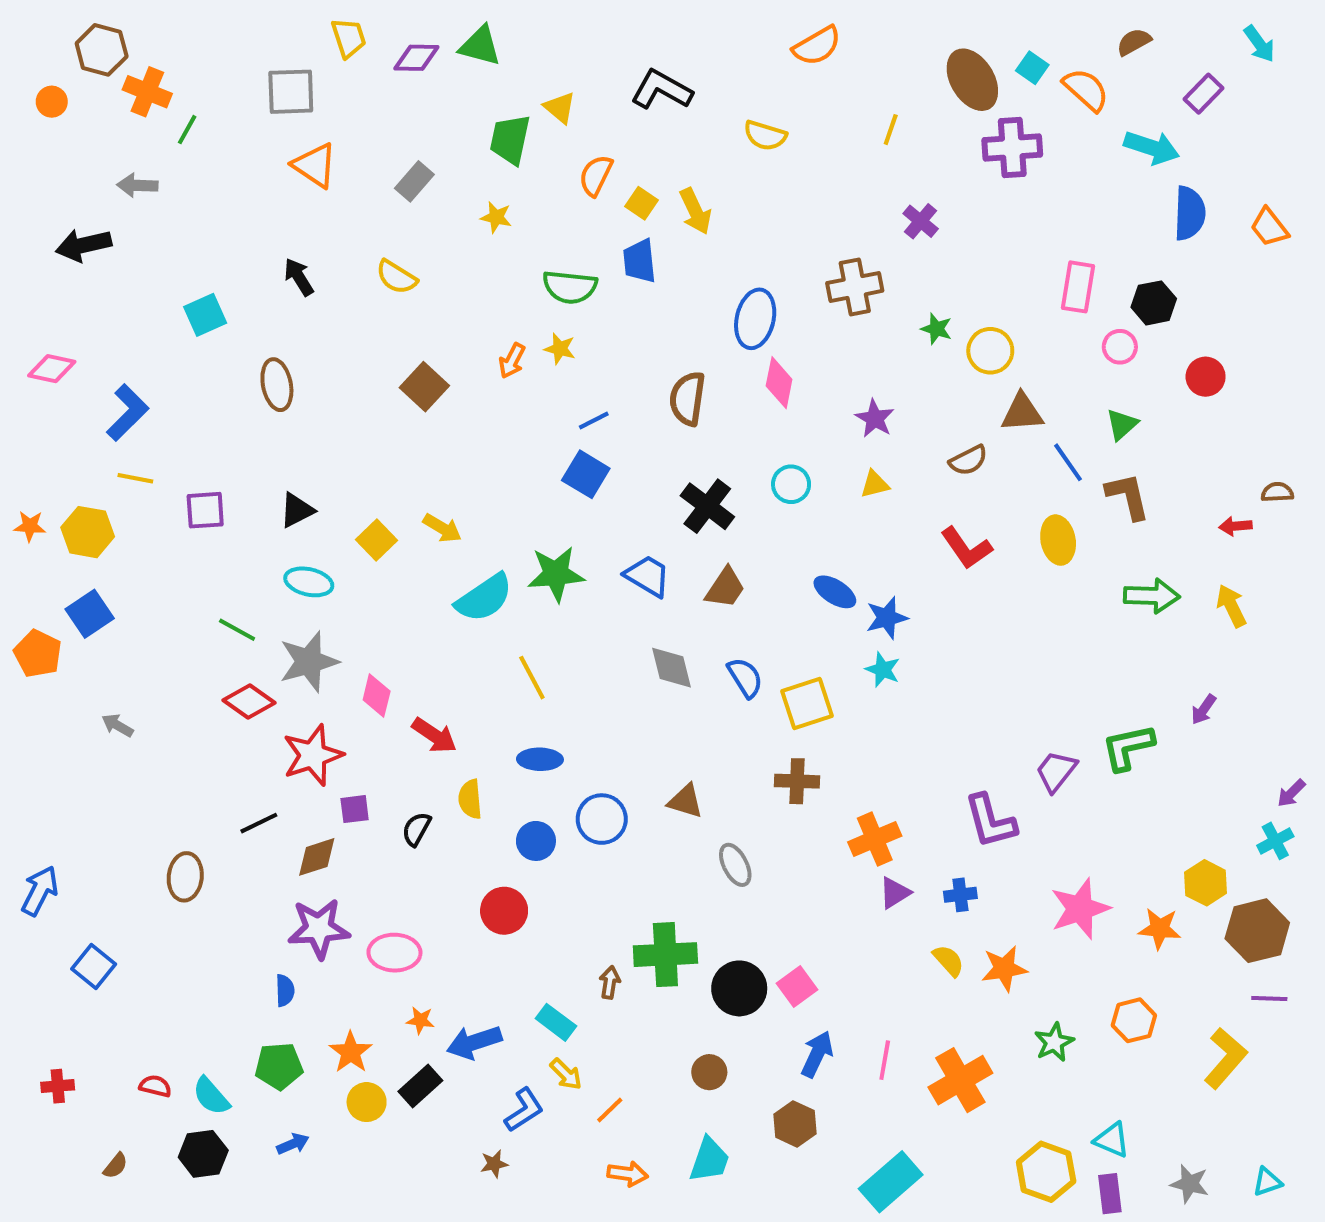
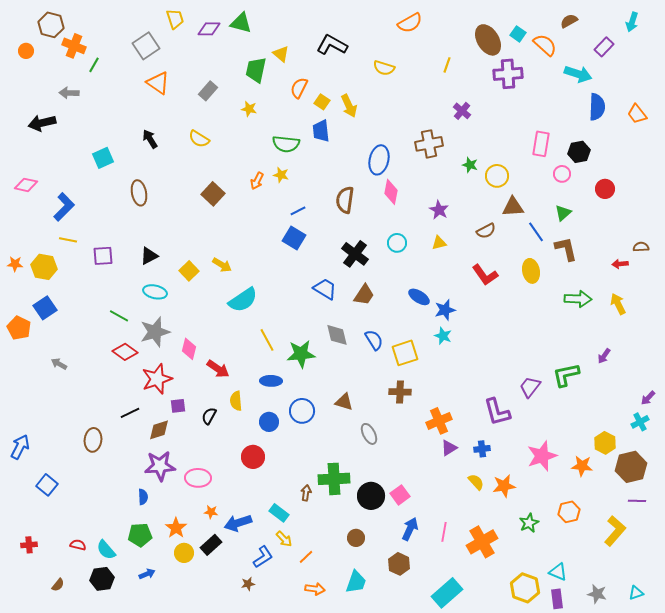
cyan arrow: (1259, 44) -> (632, 22), turned 54
gray square: (291, 92) -> (146, 46), turned -32
green star: (556, 574) -> (301, 354), moved

